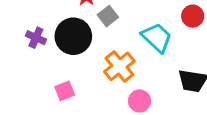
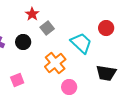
black circle: (73, 36) -> (23, 42), size x0.6

